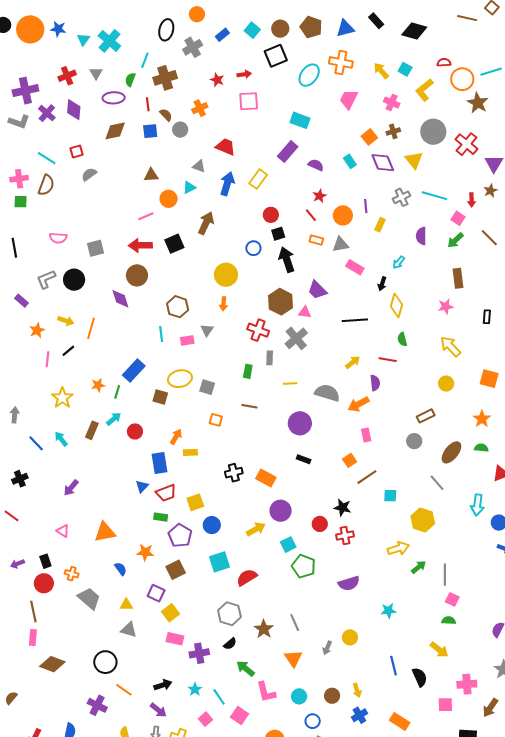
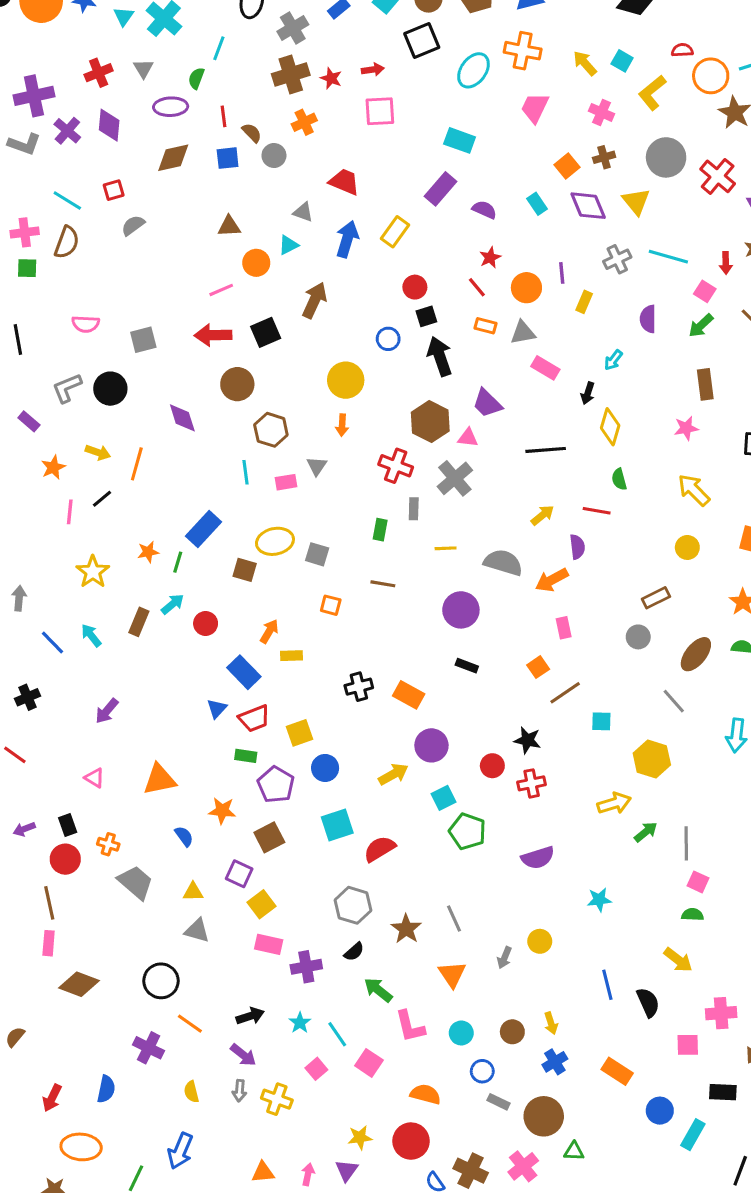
brown cross: (165, 78) -> (291, 75), moved
brown circle: (137, 275) -> (237, 384), moved
blue rectangle: (160, 463) -> (244, 672), turned -35

